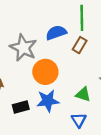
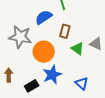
brown rectangle: (80, 45) -> (65, 31), moved
green triangle: (83, 94) -> (78, 49), moved, turned 32

